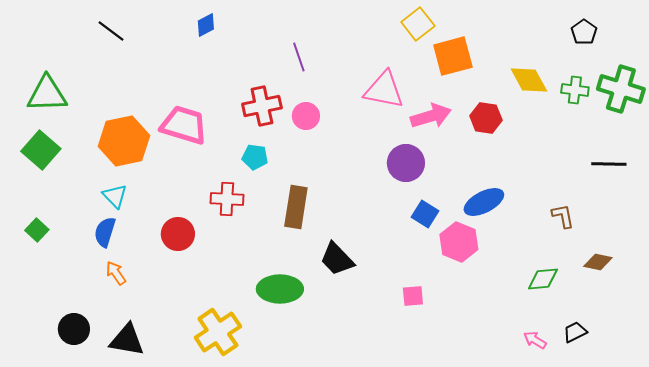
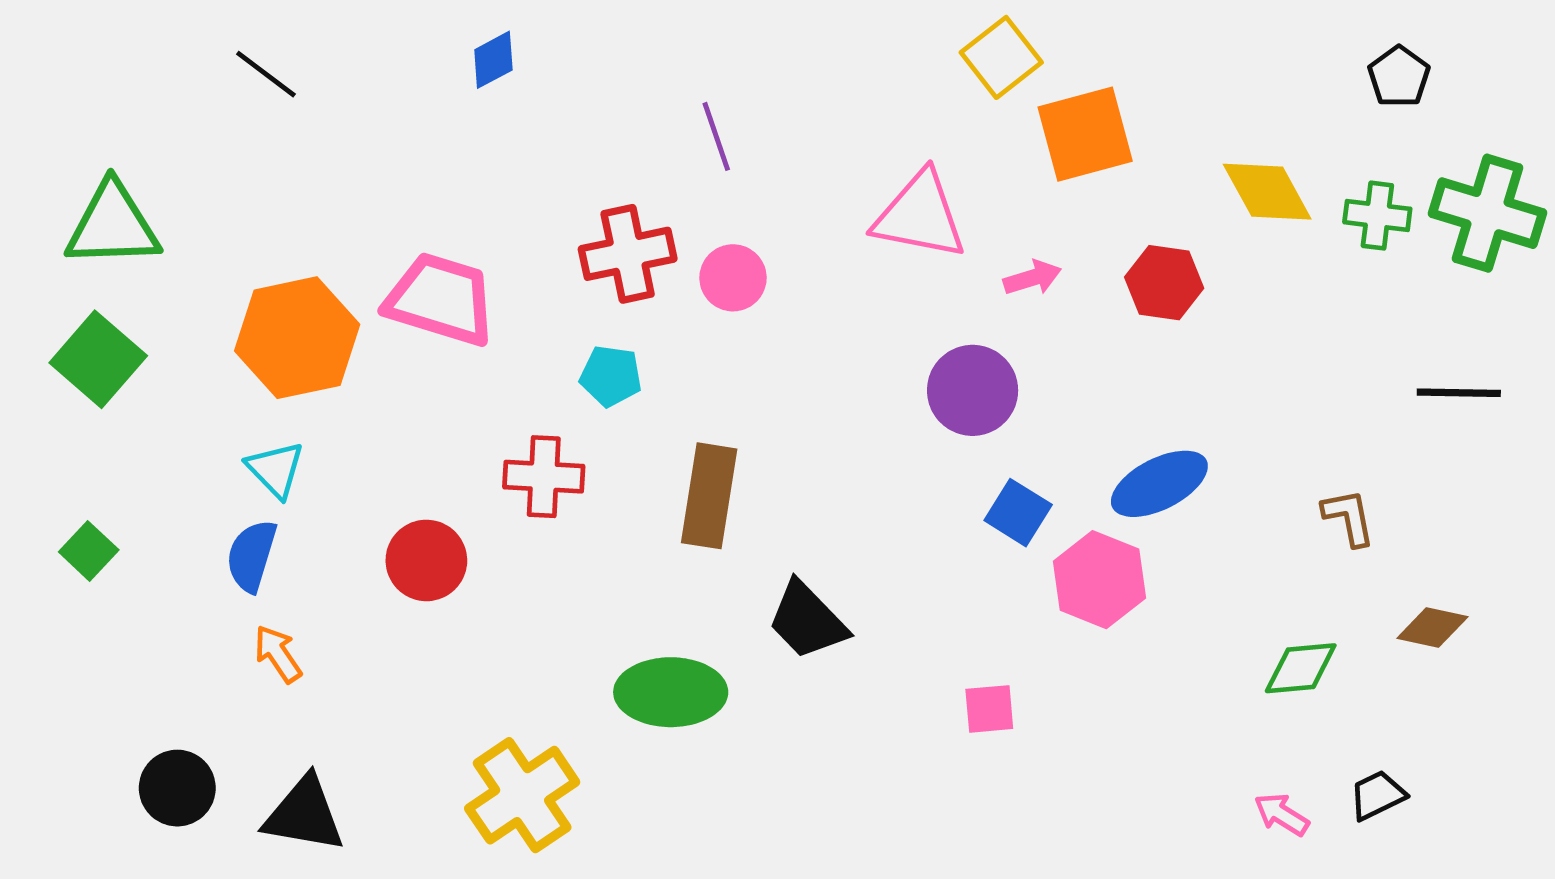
pink arrow: (431, 116) -> (1032, 278), size x0.6

